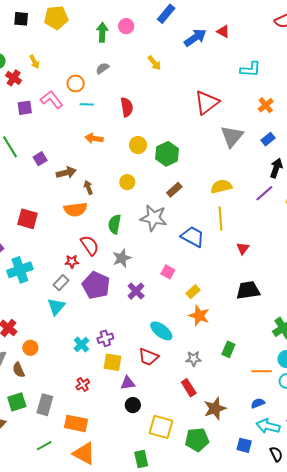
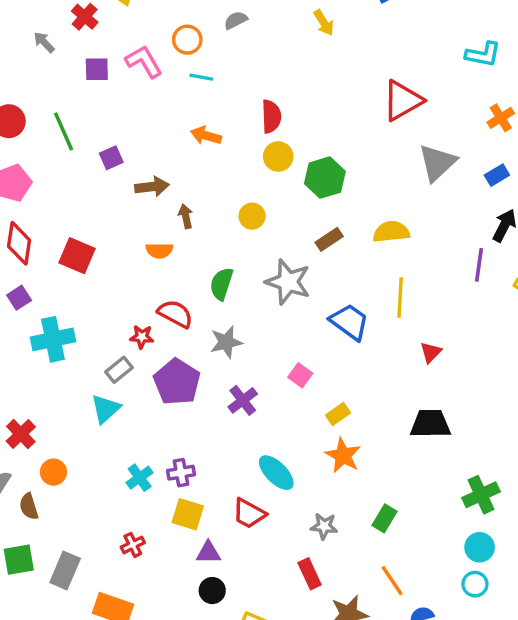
red semicircle: (127, 107) -> (271, 116), moved
yellow semicircle: (221, 186) -> (391, 232), moved
purple line: (264, 193) -> (479, 265), turned -48
orange semicircle: (75, 209) -> (159, 251), size x0.7
red semicircle: (90, 245) -> (175, 314), turned -35
orange line: (262, 371) -> (392, 581), moved, turned 48

